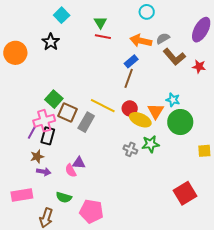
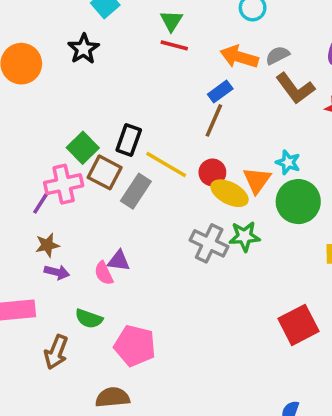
black rectangle: (48, 136) -> (129, 140), moved
gray cross: (130, 149) -> (209, 243), size x1.5

